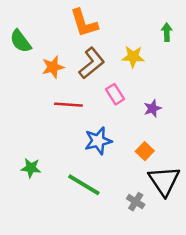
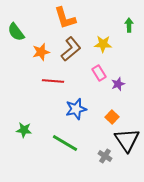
pink rectangle: (115, 94) -> (99, 73), moved

